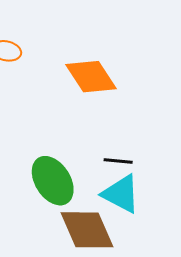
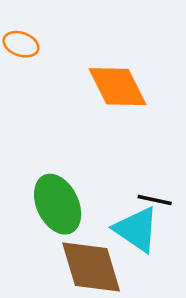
black line: (118, 161) -> (155, 200), moved

